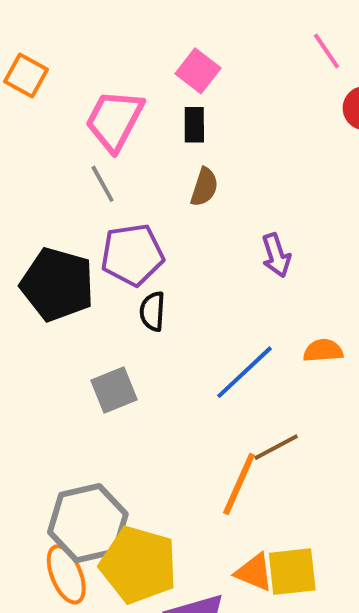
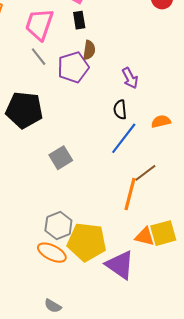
purple pentagon: (132, 255) -> (73, 67), moved
black semicircle: (152, 311) -> (120, 110), moved
gray hexagon: (88, 523) -> (58, 226), size x0.7
orange ellipse: (66, 574) -> (52, 253), turned -32

